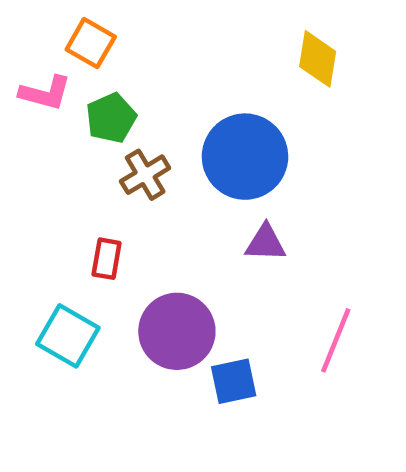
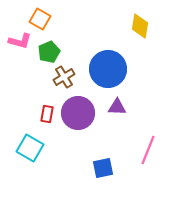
purple circle: (177, 331) -> (78, 113), moved

